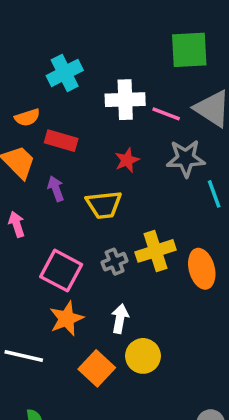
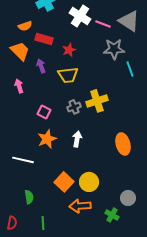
white cross: (125, 100) -> (80, 16), turned 35
red star: (127, 160) -> (69, 50), moved
orange ellipse: (202, 269) -> (123, 144), moved
pink square: (61, 271) -> (44, 112), size x0.6
yellow circle: (143, 356) -> (89, 182), moved
orange square: (97, 368) -> (64, 182), moved

